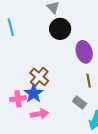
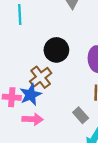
black circle: (60, 29) -> (56, 50), moved

